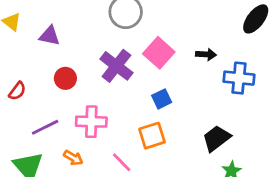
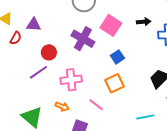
red semicircle: (17, 91) -> (16, 38), moved
purple line: (45, 127) -> (38, 72), moved

